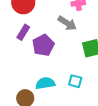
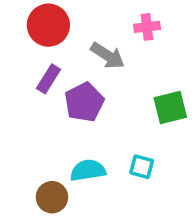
gray arrow: (67, 23) -> (108, 56), moved

